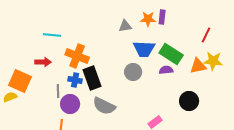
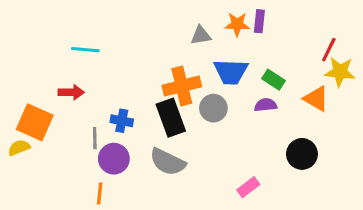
green rectangle: (171, 54) -> (274, 80), size x0.6
orange cross: (77, 56) -> (182, 86), moved, turned -35
yellow star: (213, 61) -> (340, 72), moved
orange triangle: (198, 66) -> (316, 99), turned 42
black rectangle: (92, 78) -> (171, 118), moved

